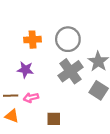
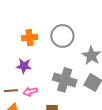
gray cross: (70, 71) -> (65, 80), moved, turned -35

